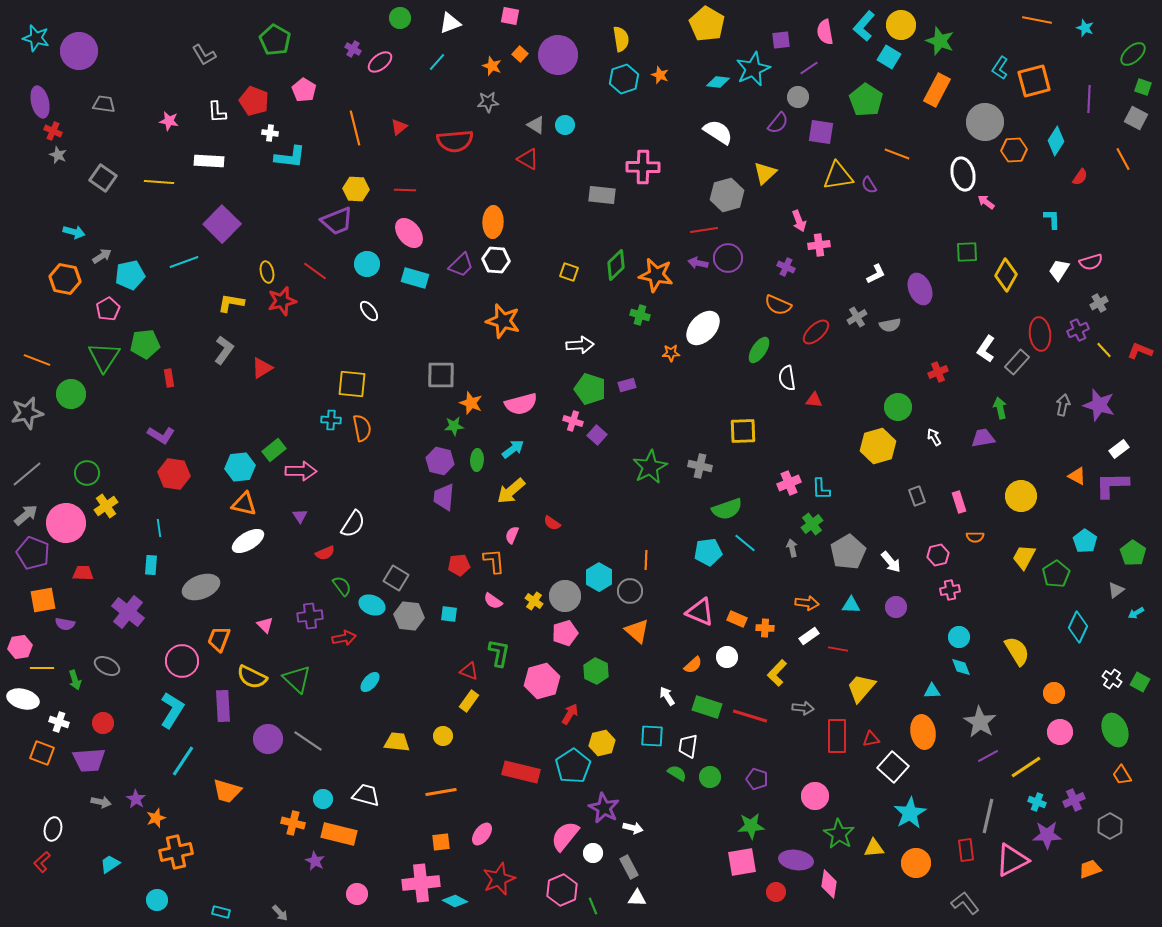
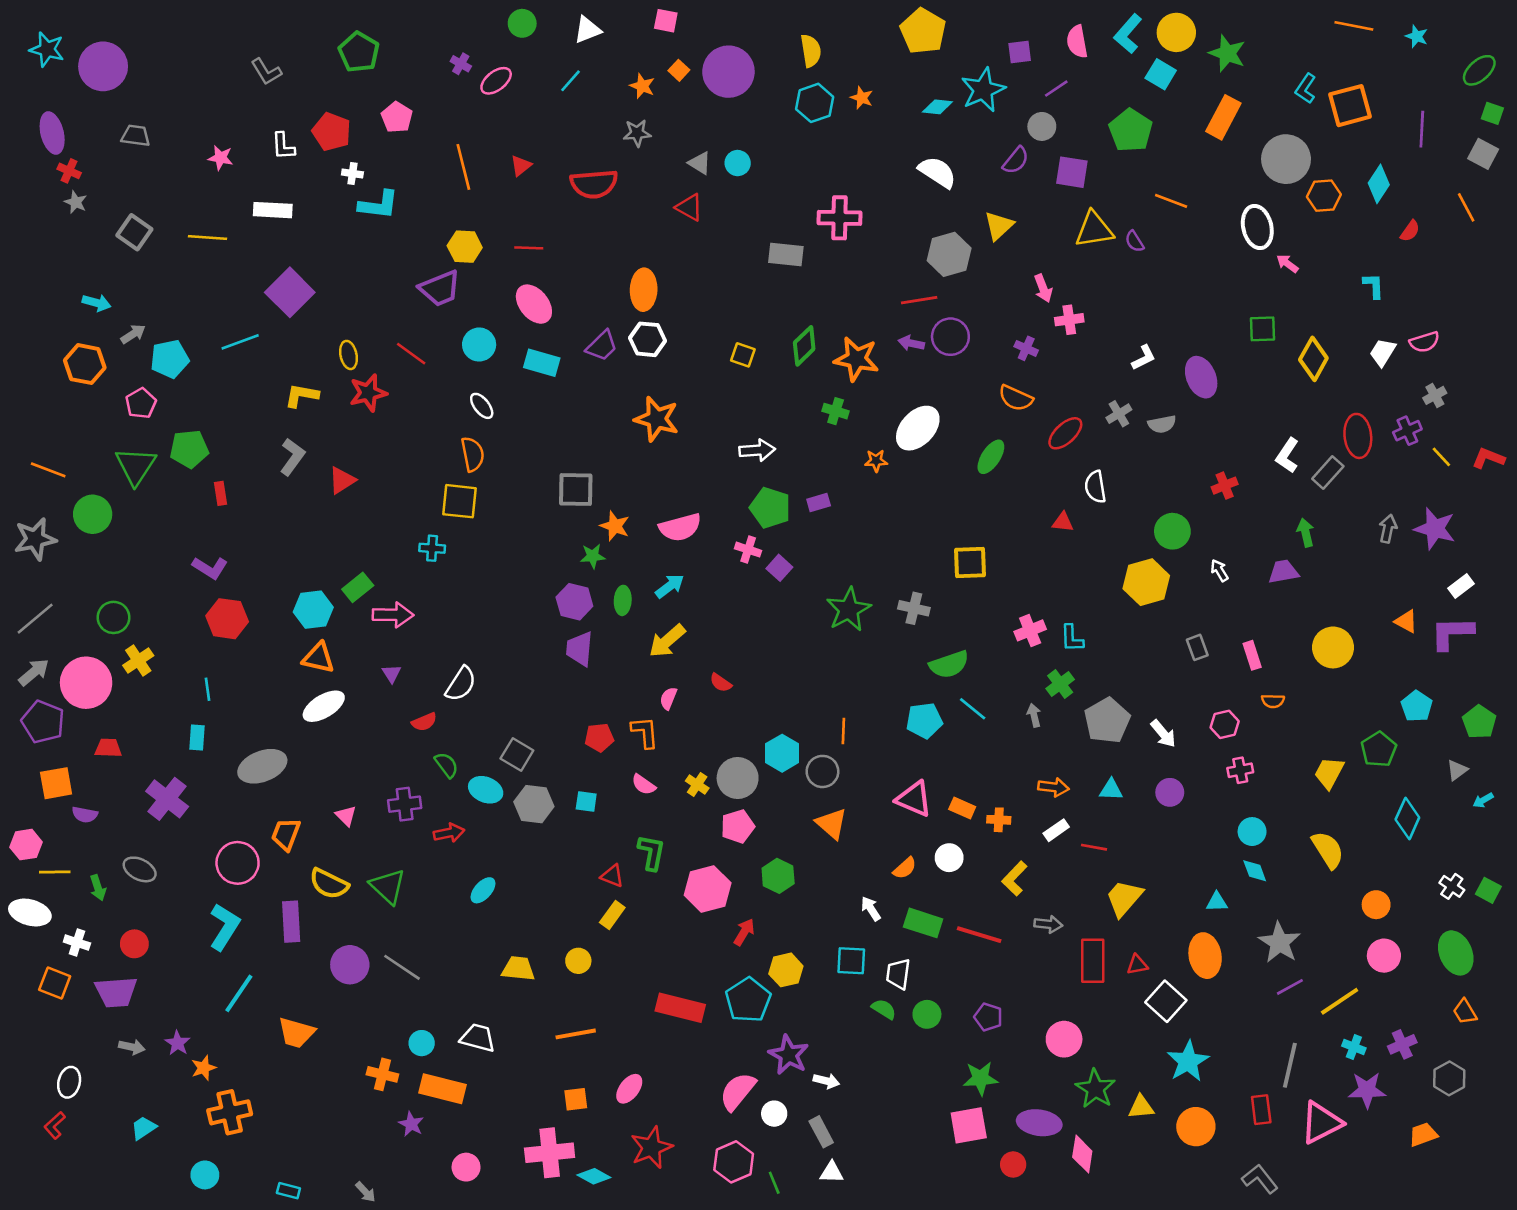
white semicircle: (787, 378) -> (1095, 487), moved
orange semicircle: (362, 428) -> (473, 454), moved
yellow trapezoid: (1024, 557) -> (1329, 773), moved

